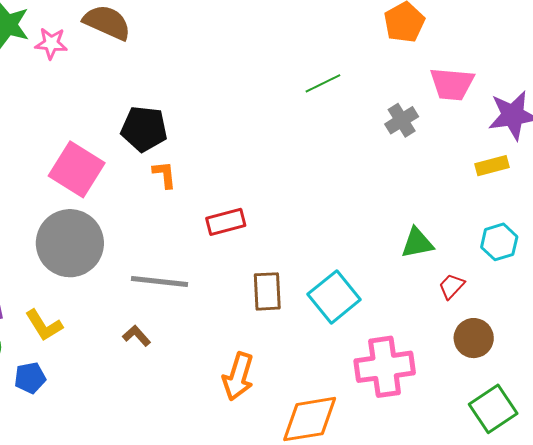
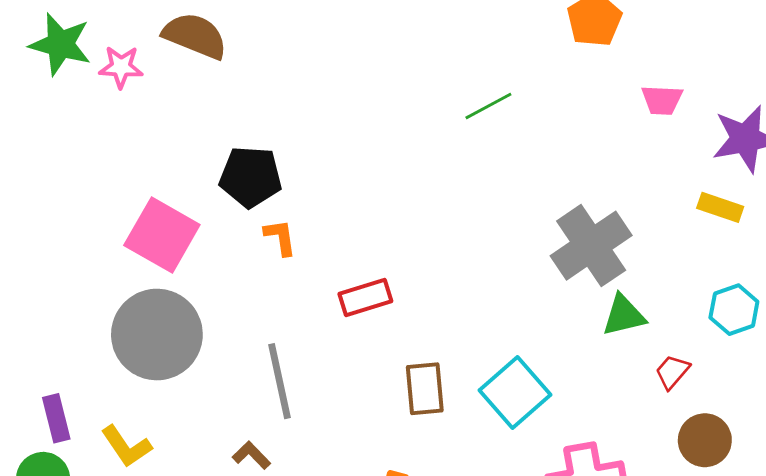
pink trapezoid: (452, 84) -> (662, 100), size x0.7
gray cross: (402, 120) -> (591, 246), moved, size x1.8
yellow rectangle: (492, 166) -> (720, 207), turned 36
gray line: (160, 282) -> (279, 381), turned 74

